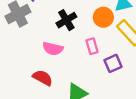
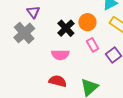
orange circle: (103, 17) -> (87, 22), moved

